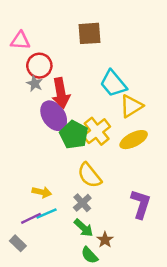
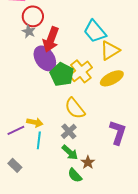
red arrow: (61, 93) -> (51, 39), turned 30
cyan line: (47, 214) -> (39, 140), turned -60
purple line: (31, 218) -> (16, 130), moved

